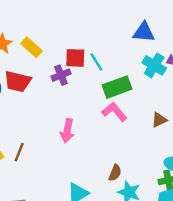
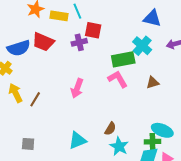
yellow rectangle: (32, 47) -> (59, 16), turned -42
cyan line: (96, 62) -> (77, 11), moved
cyan cross: (154, 65) -> (142, 46), moved
brown triangle: (159, 120) -> (153, 83), moved

